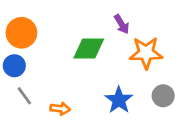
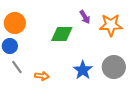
orange star: (146, 53) -> (111, 25), moved
gray circle: (163, 96) -> (114, 67), size x1.5

